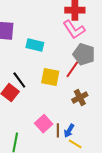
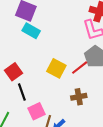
cyan rectangle: (35, 45) -> (31, 31), moved
black line: (19, 80) -> (22, 92), moved

